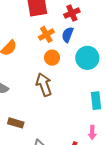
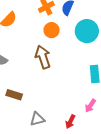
pink arrow: (92, 132) -> (90, 106), turned 32

